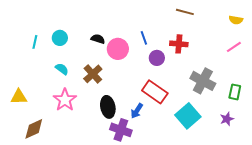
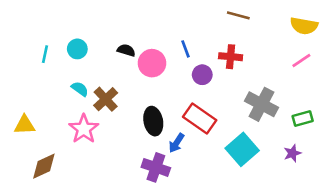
yellow semicircle: (236, 20) -> (304, 26), size x1.5
brown cross: (93, 74) -> (106, 99), moved
green rectangle: (235, 92) -> (303, 119), turned 63
black ellipse: (108, 107) -> (153, 121), moved

